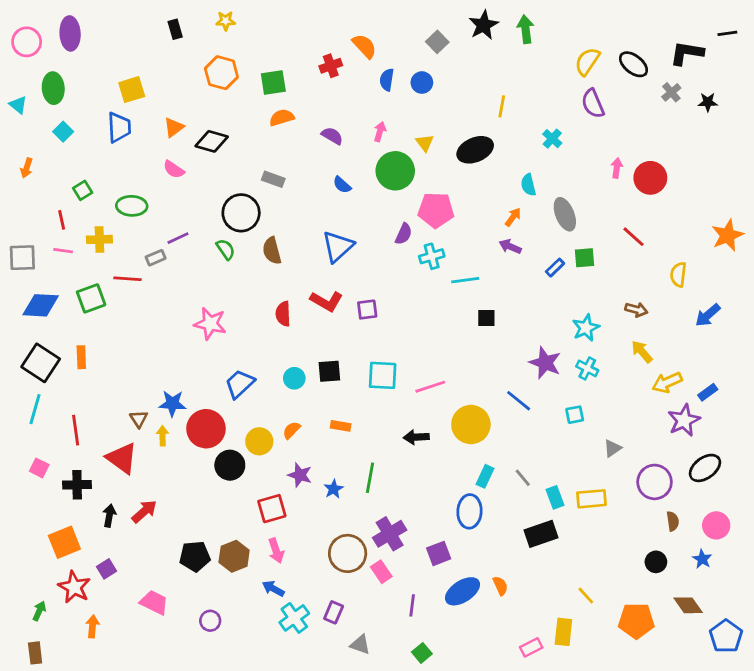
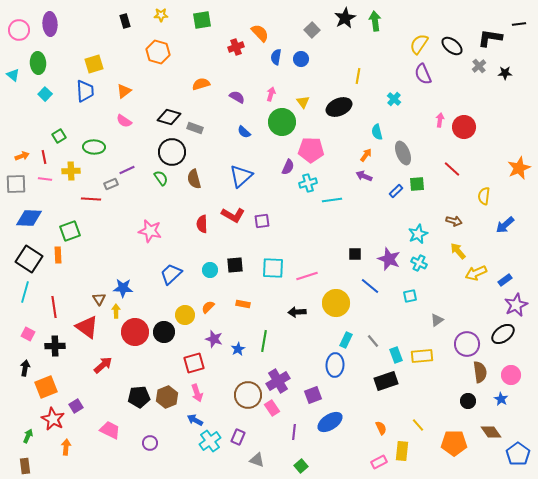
green square: (273, 83) -> (202, 20), moved
black diamond: (212, 141) -> (169, 117), moved
orange arrow: (27, 168) -> (22, 156), moved, turned -128
green square: (91, 298) -> (70, 231), moved
black square: (486, 318) -> (355, 254), moved
purple star: (684, 420) -> (516, 305), moved
red circle: (206, 429) -> (135, 332), moved
black arrow: (109, 516) -> (25, 368), moved
brown semicircle: (673, 521) -> (480, 372), size x1.5
orange semicircle: (500, 586) -> (381, 428), moved

